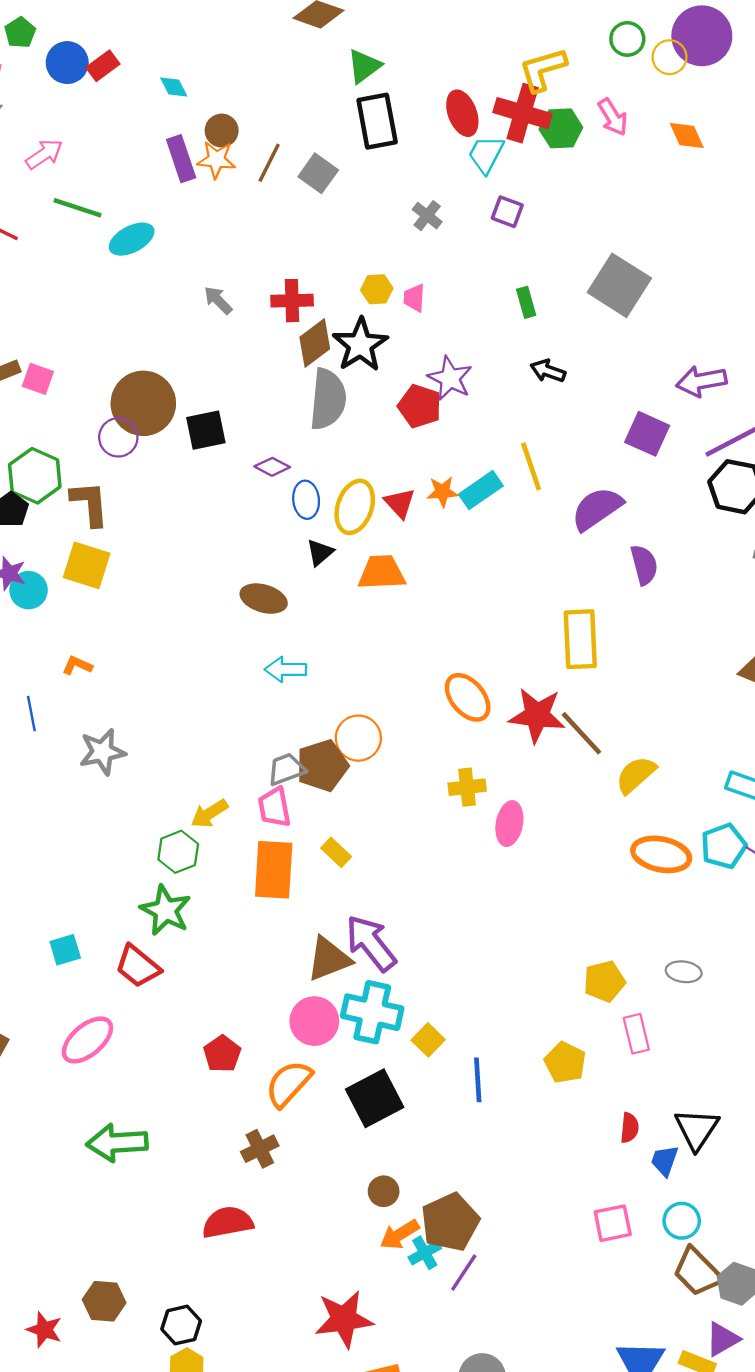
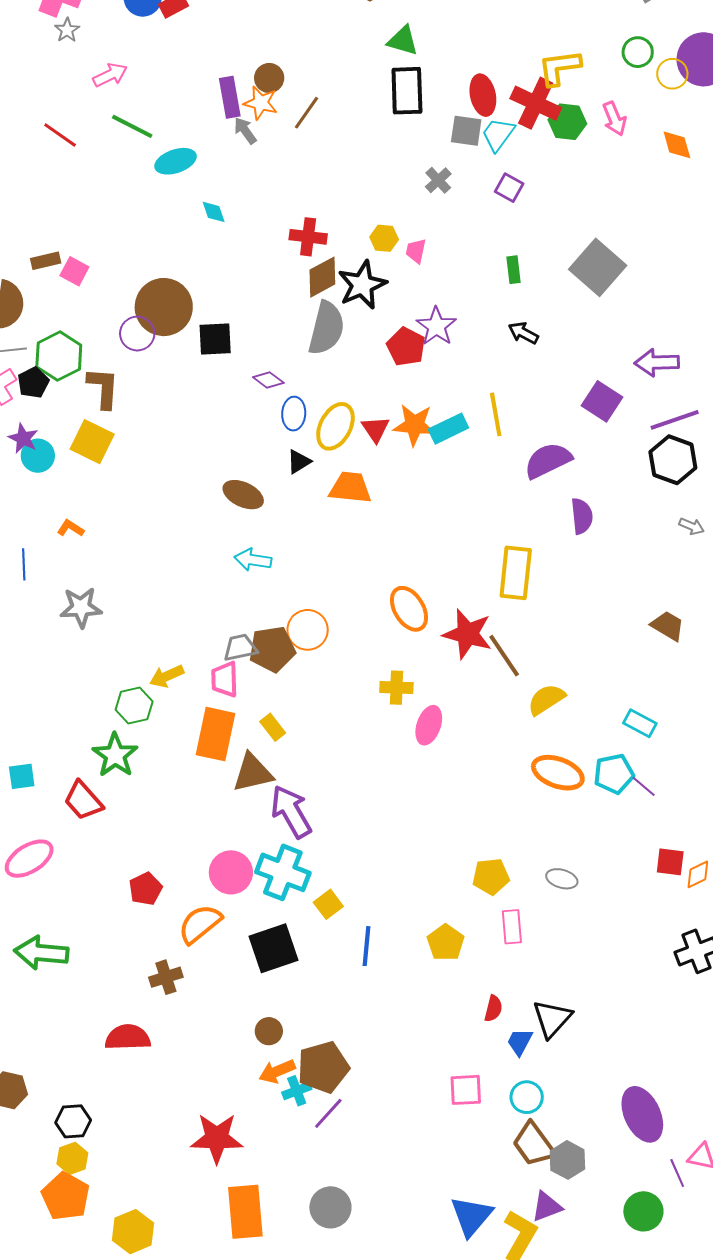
green triangle: (364, 66) -> (403, 41), turned 44
cyan diamond: (174, 87) -> (214, 212), moved
gray square: (318, 173) -> (466, 131), moved, turned -36
gray arrow: (218, 300) -> (245, 131), moved
orange star: (442, 492) -> (415, 425), size x1.5
brown triangle: (329, 959) -> (253, 773), moved

